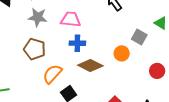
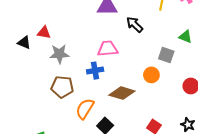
pink trapezoid: (71, 19) -> (108, 49), moved
blue cross: (77, 43) -> (95, 71), moved

